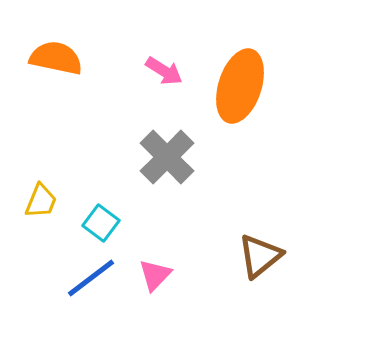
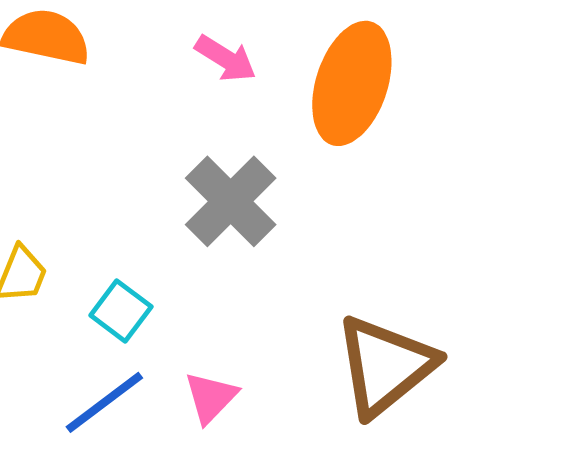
brown triangle: (260, 256) -> (385, 366), size x1.4

